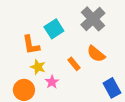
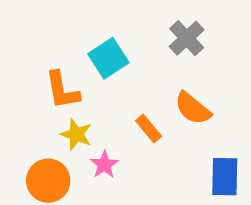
gray cross: (93, 19) -> (187, 38), size x0.7
blue rectangle: (112, 88) -> (225, 177), turned 30

